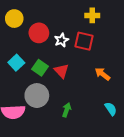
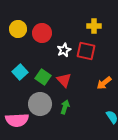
red circle: (39, 33) -> (42, 33), moved
orange arrow: (103, 74) -> (104, 83), turned -77
green arrow: (67, 110) -> (65, 107), moved

